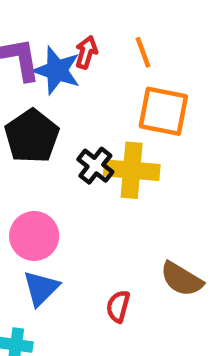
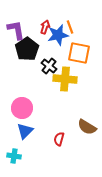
blue star: (57, 70) -> (58, 35), moved, turned -30
black pentagon: (32, 136) -> (27, 49), moved
black cross: (95, 166) -> (49, 66), moved

